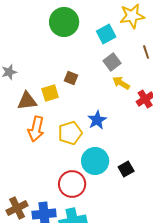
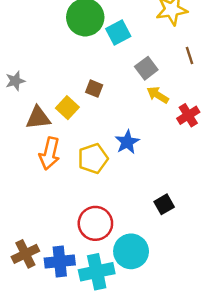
cyan square: (106, 34) -> (118, 33), moved
yellow square: (50, 93) -> (67, 108), turned -30
cyan circle: (95, 161) -> (131, 251), moved

